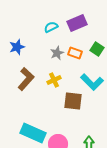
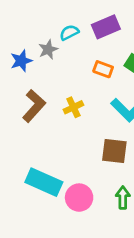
gray star: (57, 53) -> (48, 49), moved
brown square: (73, 101) -> (114, 151), moved

